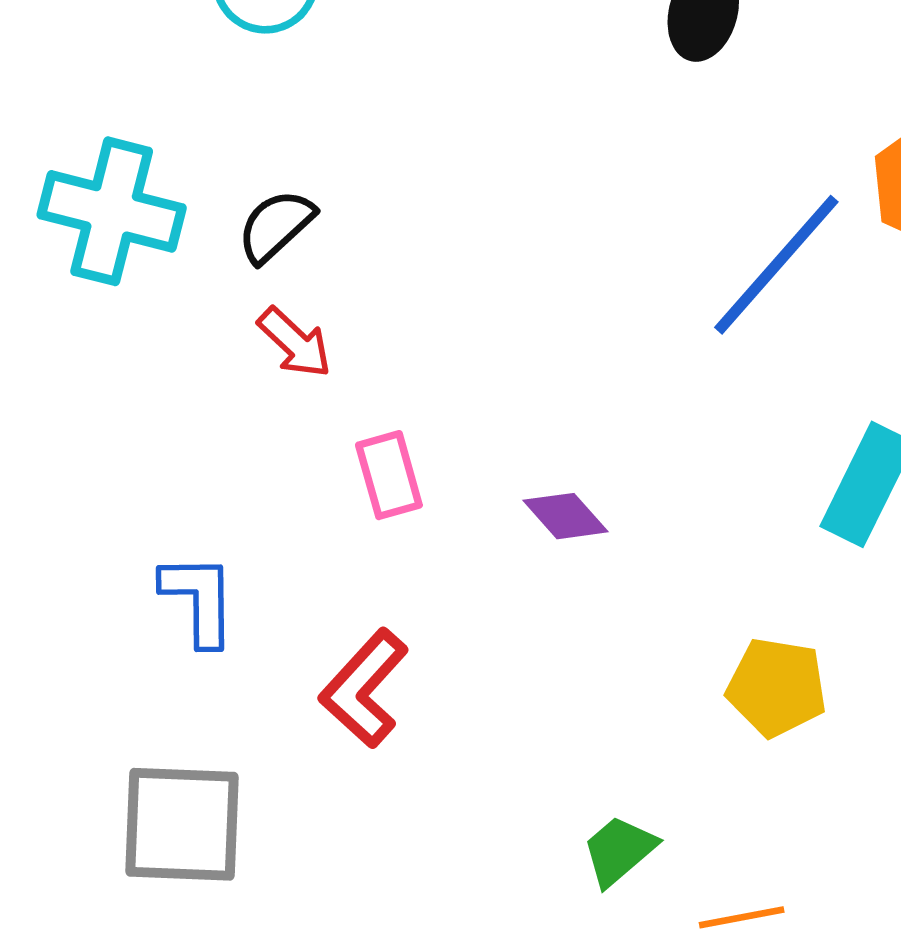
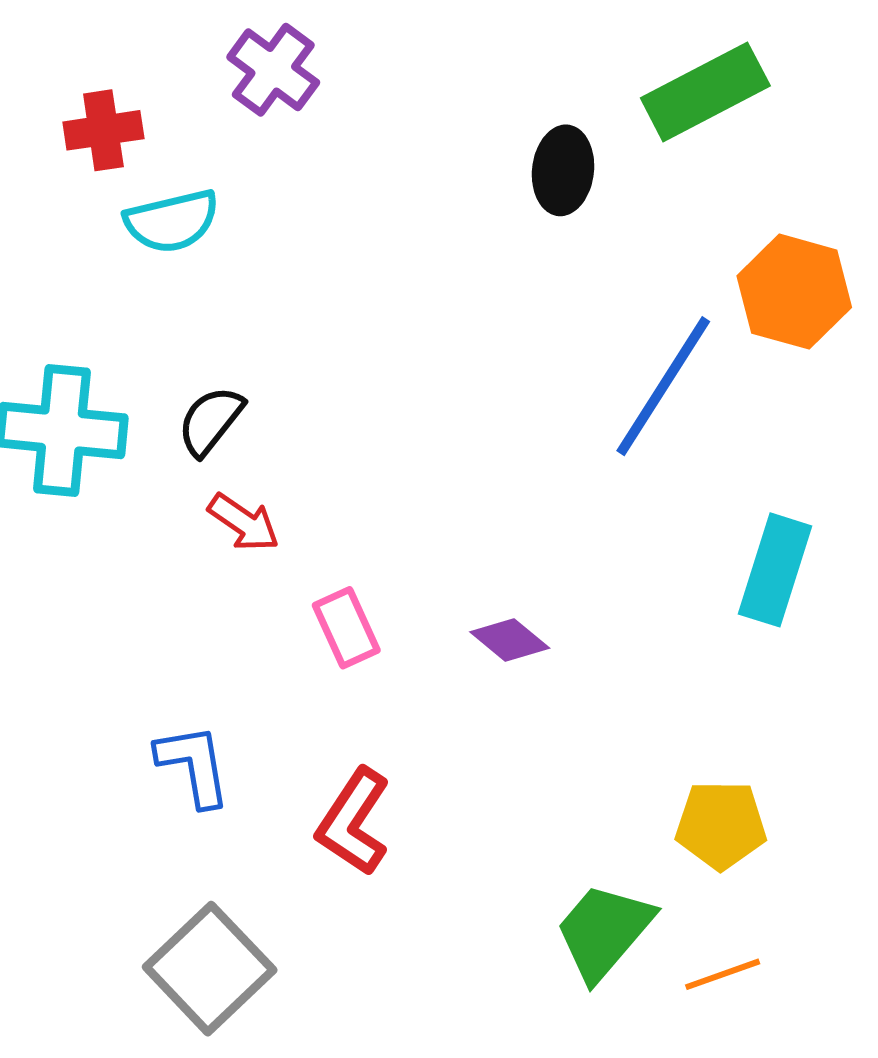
yellow pentagon: (777, 687) -> (721, 825), moved
gray square: (182, 824) -> (210, 969), turned -37
green trapezoid: (619, 851) -> (604, 931), size x1.5

